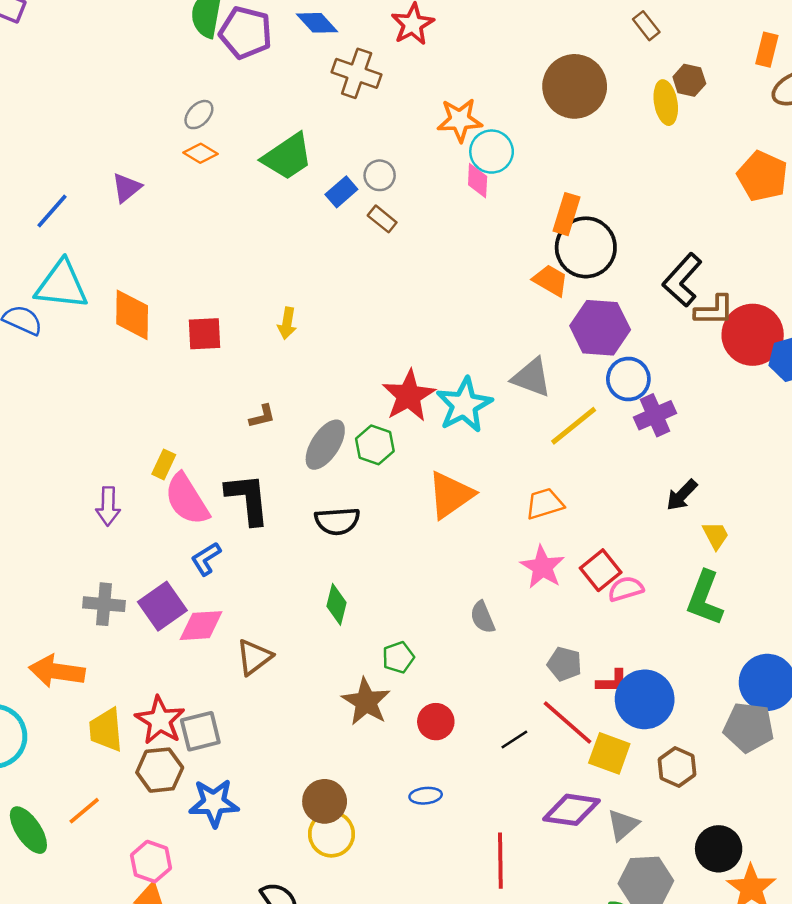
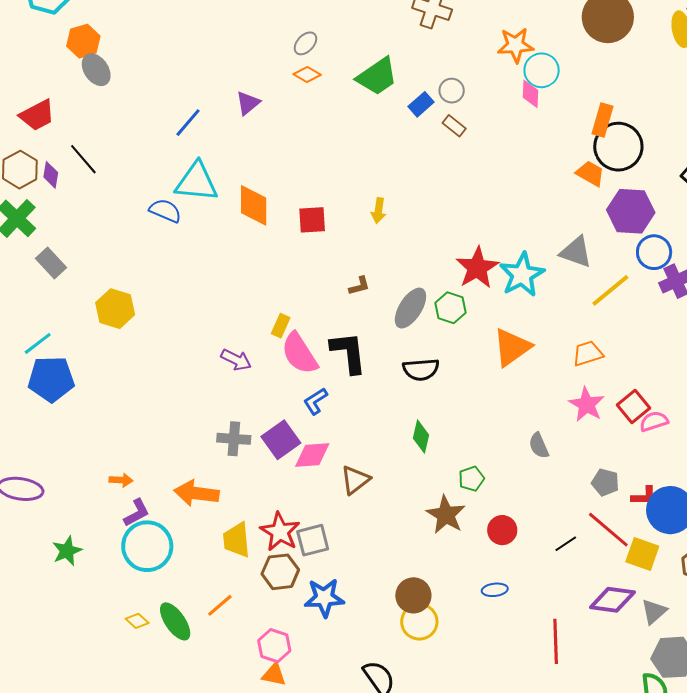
purple arrow: (108, 506) -> (236, 360), turned -64

